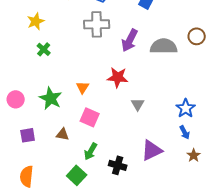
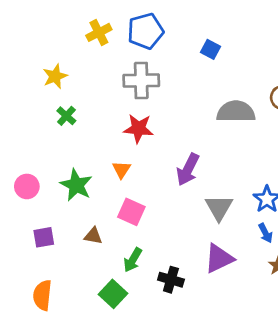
purple arrow: (130, 40) -> (188, 169), moved
red star: (118, 77) -> (138, 129), moved
gray triangle: (138, 104) -> (219, 208), moved, size x1.5

